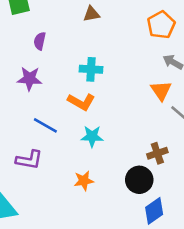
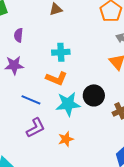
cyan star: (92, 136) -> (68, 104), size x1.4
purple L-shape: (29, 160) -> (36, 128), moved, turned -30
black circle: (139, 180) -> (94, 95), moved

